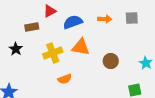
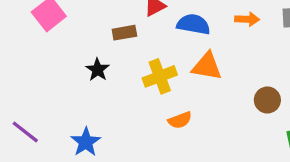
blue semicircle: (73, 22) -> (193, 24), turned 30
brown circle: (111, 61) -> (267, 100), moved

